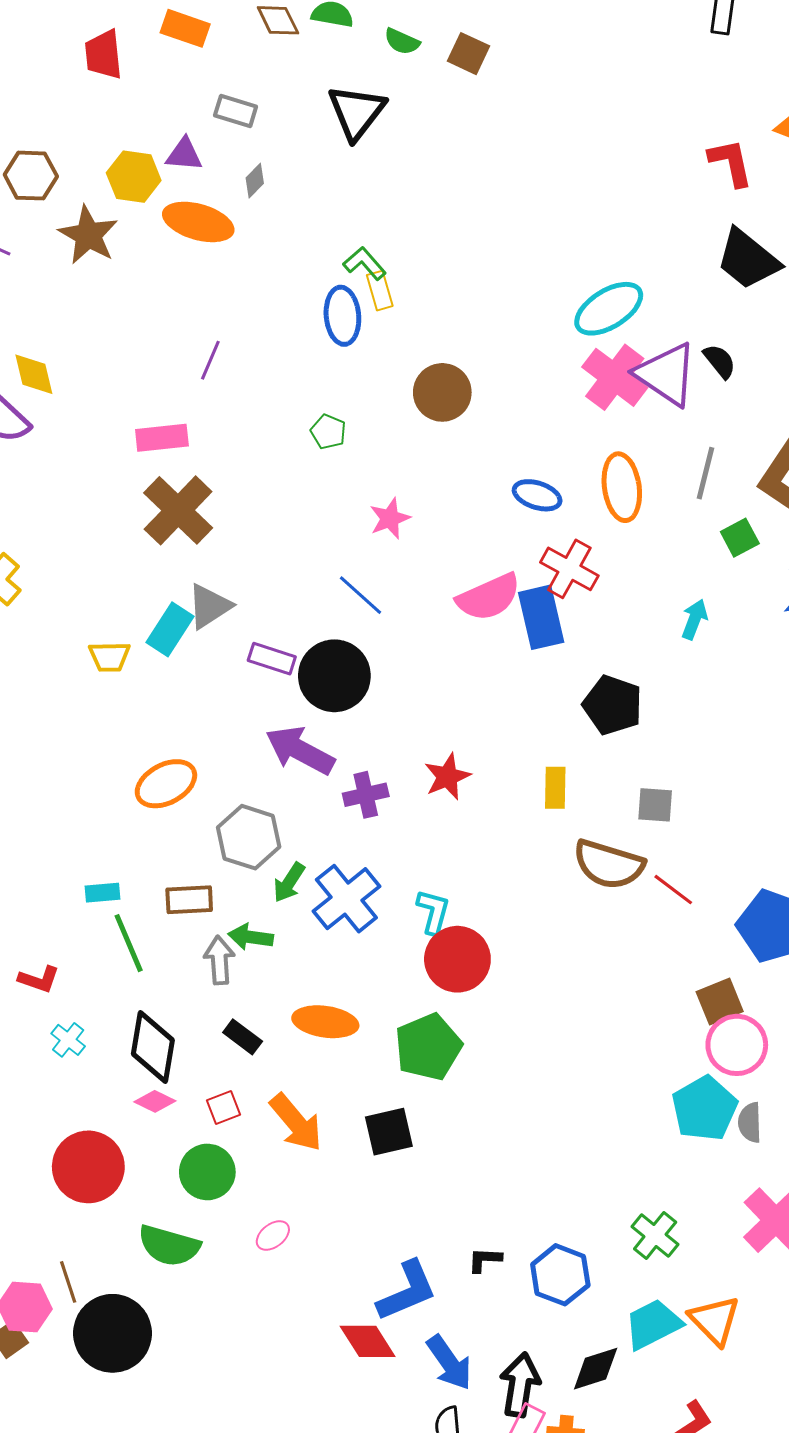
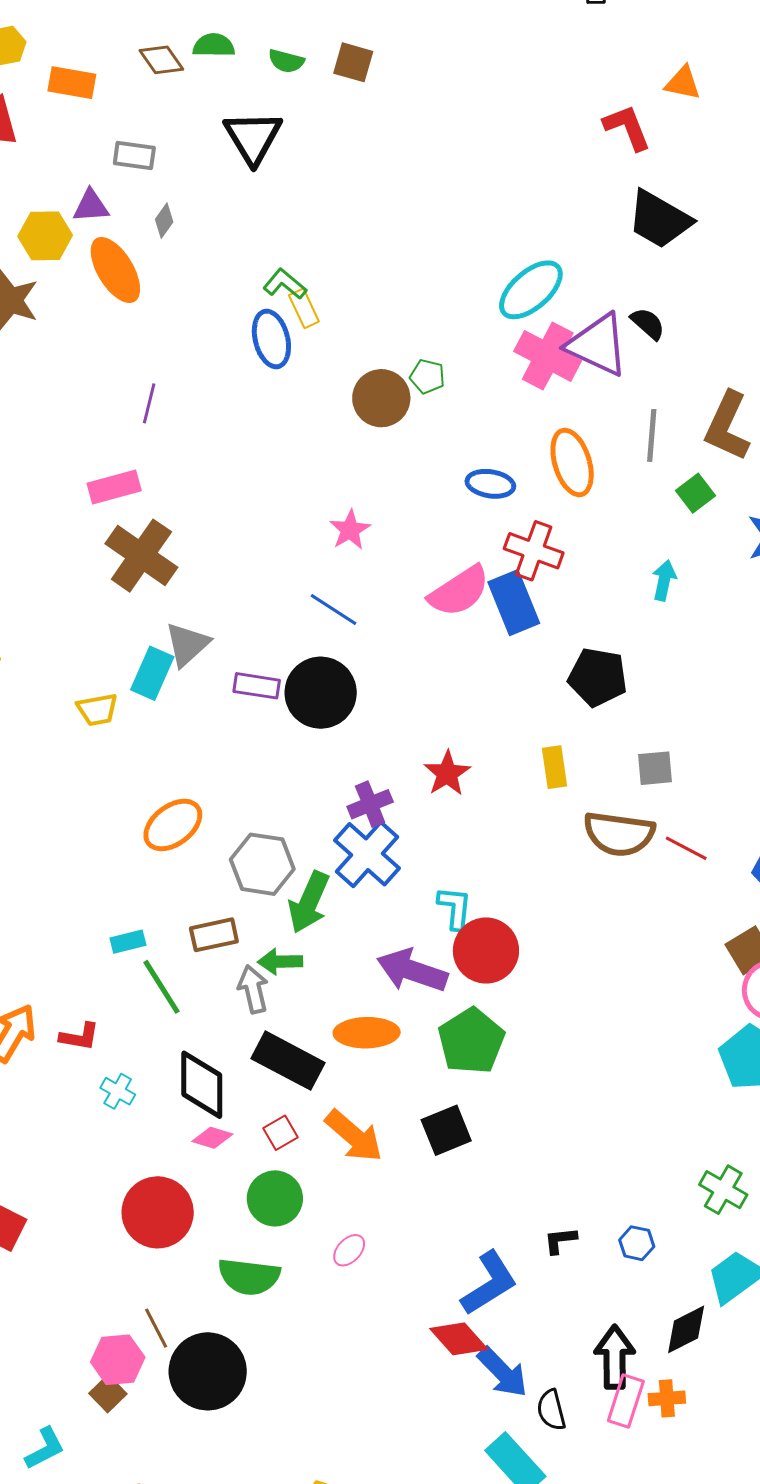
orange ellipse: (198, 222) -> (115, 270), turned 52
green pentagon: (328, 432) -> (427, 377), moved
purple arrow: (300, 750) -> (412, 971), moved
green arrow: (289, 883) -> (309, 902), size x1.5
blue cross: (346, 899) -> (367, 854), moved
black rectangle: (243, 1037) -> (288, 1061), size x1.8
blue hexagon: (560, 1275) -> (637, 1243), size x0.6
blue arrow: (449, 1363) -> (503, 1372), moved

